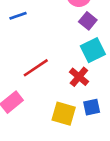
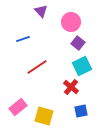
red line: (36, 68) -> (37, 67), moved
yellow square: (64, 114) -> (44, 116), moved

